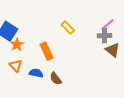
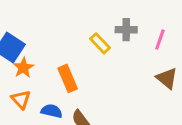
pink line: (108, 24) -> (160, 40), turned -32
gray cross: (104, 36) -> (126, 30), moved

